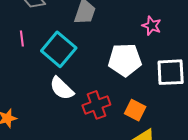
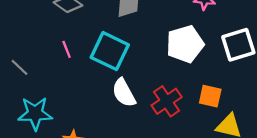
white semicircle: (62, 88) -> (124, 93), turned 32

